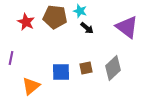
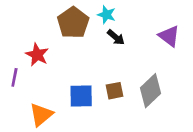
brown pentagon: (55, 17) -> (73, 23), turned 30
red star: (26, 22) -> (37, 55), moved
purple triangle: (127, 27) -> (169, 36), size x0.7

